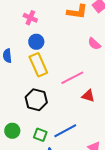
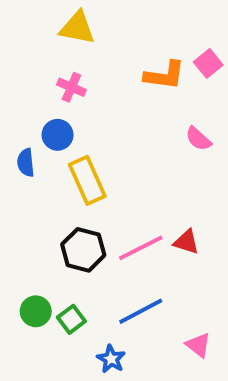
blue circle: (36, 42) -> (58, 135), moved
pink line: (72, 78) -> (141, 248), moved
green square: (40, 135) -> (71, 319), moved, turned 32

